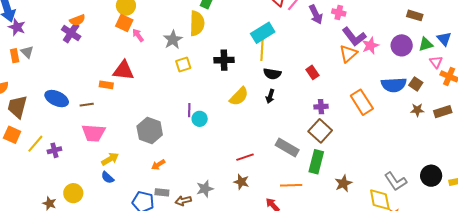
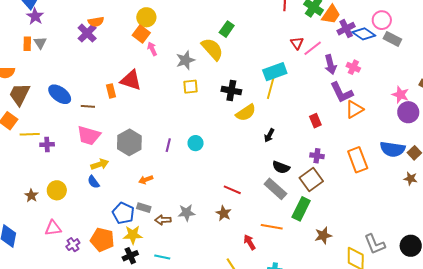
yellow semicircle: (197, 23) -> (212, 49), turned -55
purple L-shape: (354, 37) -> (342, 92), moved
pink star: (370, 46) -> (400, 95), moved, turned 30
black semicircle: (272, 74) -> (281, 167), moved
orange rectangle: (106, 85) -> (111, 91), turned 56
yellow semicircle: (239, 96) -> (246, 113), moved
purple line: (189, 110) -> (168, 145), moved
gray hexagon: (150, 131) -> (129, 142), moved
yellow line: (35, 144) -> (30, 134), turned 36
red line: (245, 157) -> (232, 190), turned 30

